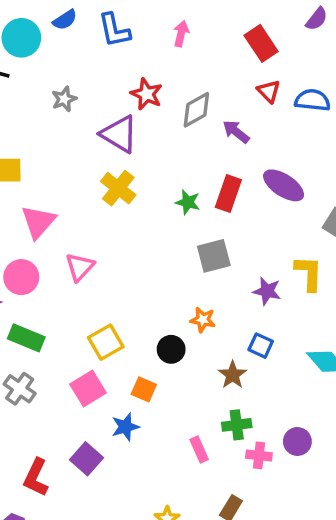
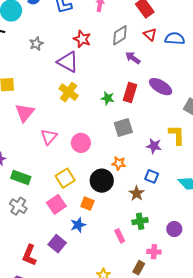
gray diamond: (196, 110) -> (120, 35), moved
pink circle: (21, 277) -> (81, 143), moved
black circle: (171, 349) -> (102, 181), size x1.5
pink cross: (259, 455) -> (154, 252), moved

